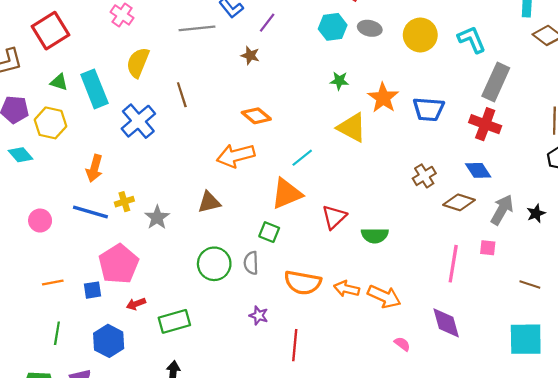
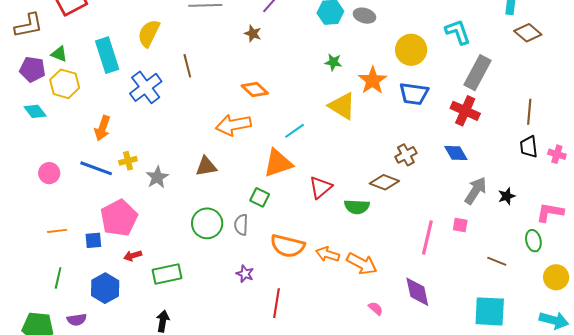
yellow circle: (420, 35) -> (411, 50), moved
green triangle: (59, 82) -> (59, 54), moved
brown diamond: (459, 202) -> (384, 182), moved

